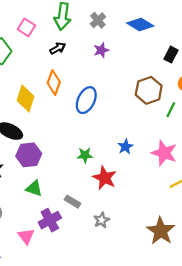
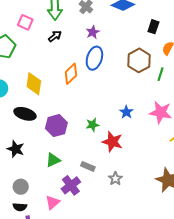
orange diamond: (54, 83) -> (71, 74), moved, turned 35
blue ellipse: (86, 100) -> (94, 58), moved
purple hexagon: (29, 155) -> (56, 126), moved
green triangle: (34, 188) -> (53, 160), turned -35
pink triangle: (26, 236) -> (53, 202), turned 35

